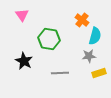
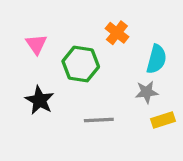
pink triangle: (22, 15) -> (36, 44), moved
orange cross: (82, 20) -> (117, 33), moved

